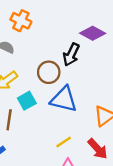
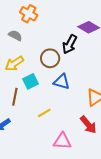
blue triangle: (64, 99) -> (62, 82), size x0.7
yellow line: (64, 142) -> (44, 113), moved

